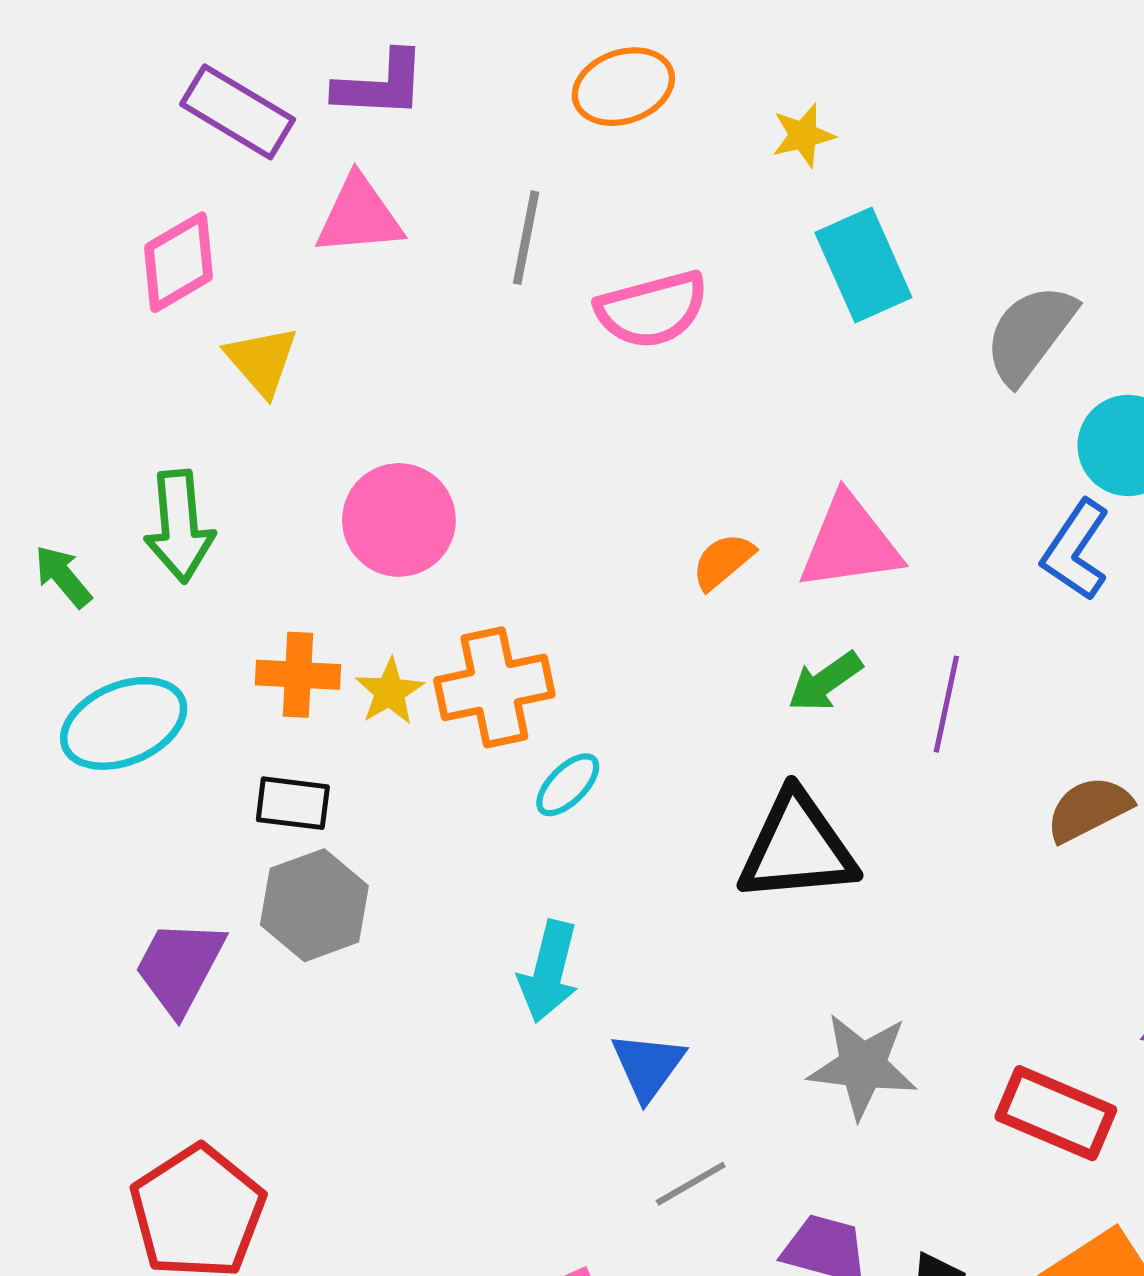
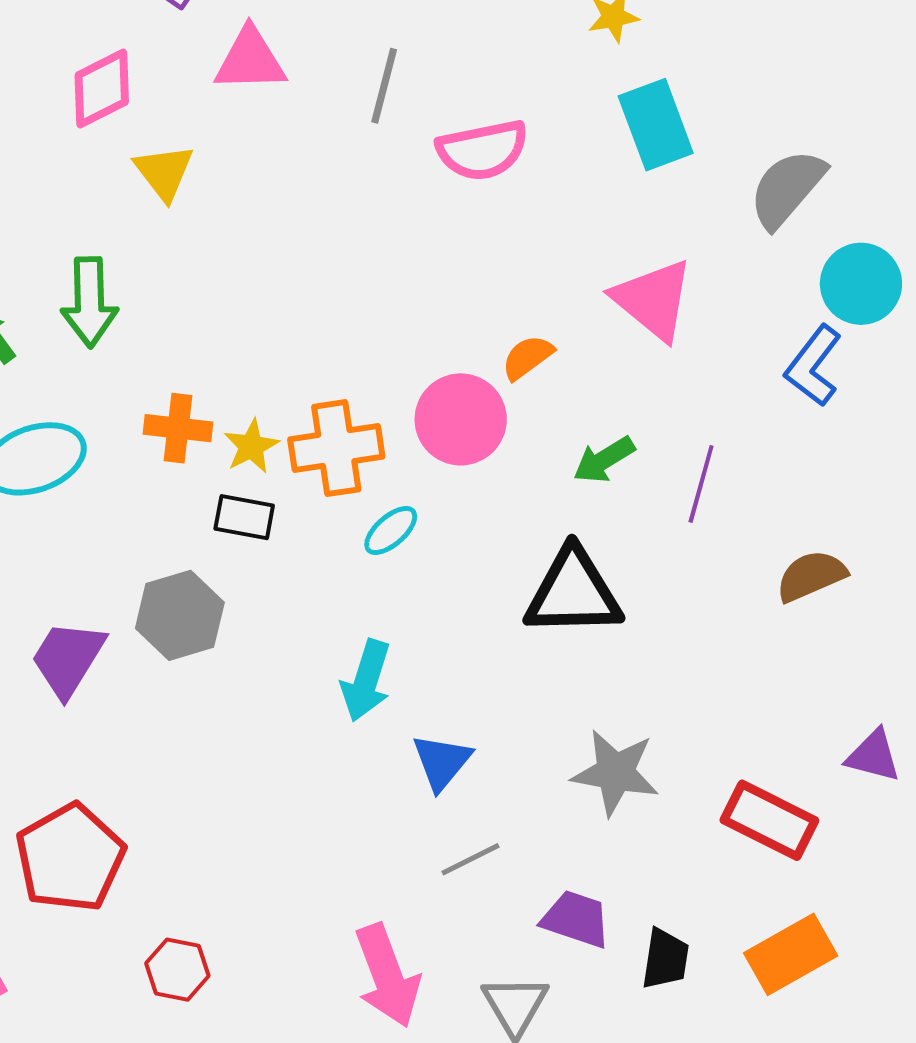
pink circle: (399, 520) -> (461, 419), moved
pink triangle: (850, 543) -> (653, 300), moved, turned 44
black rectangle: (293, 803) -> (244, 517), moved

